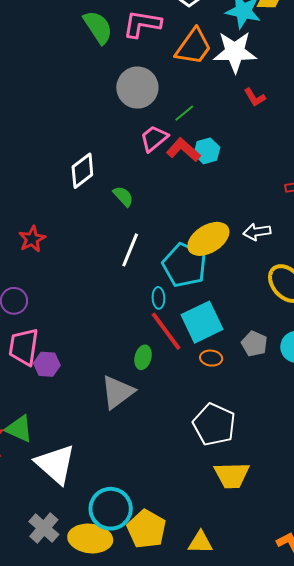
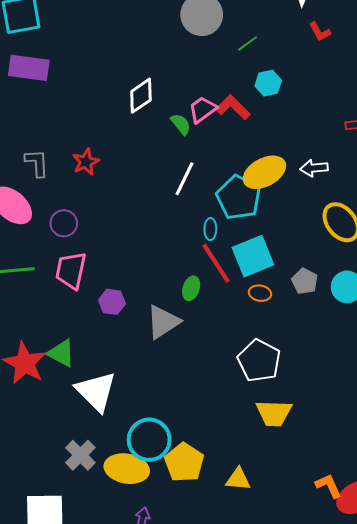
pink trapezoid: (154, 138) -> (203, 109), moved
red L-shape: (183, 150) -> (233, 107), moved
purple hexagon: (47, 364) -> (112, 302), moved

